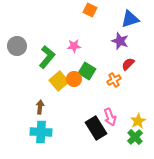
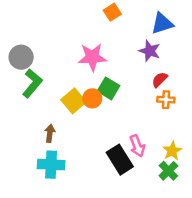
orange square: (90, 10) -> (112, 12), turned 32
pink star: (74, 46) -> (92, 57), size x1.6
green L-shape: (47, 57) -> (32, 83), moved
orange cross: (114, 80) -> (166, 100), moved, turned 32

